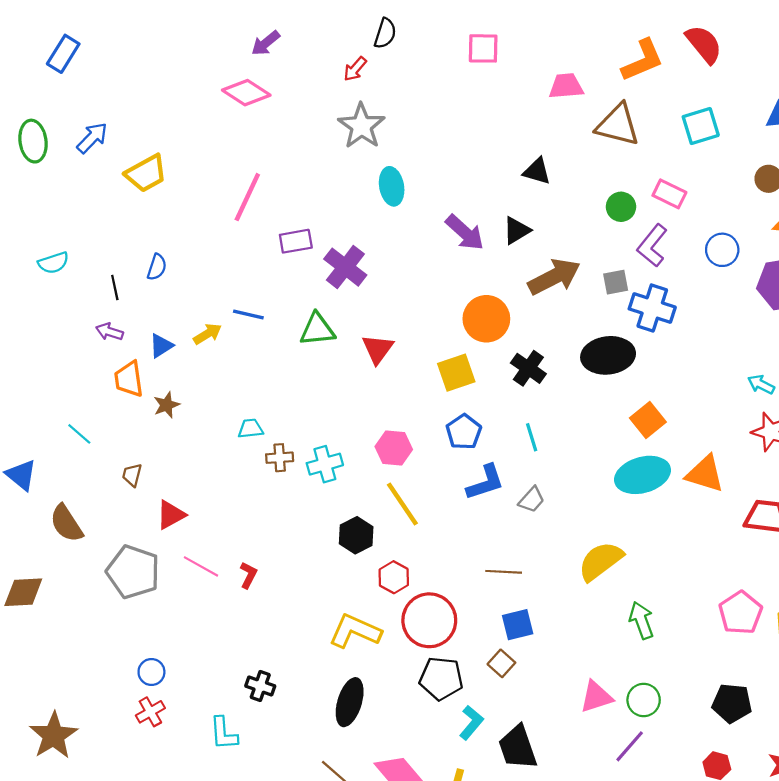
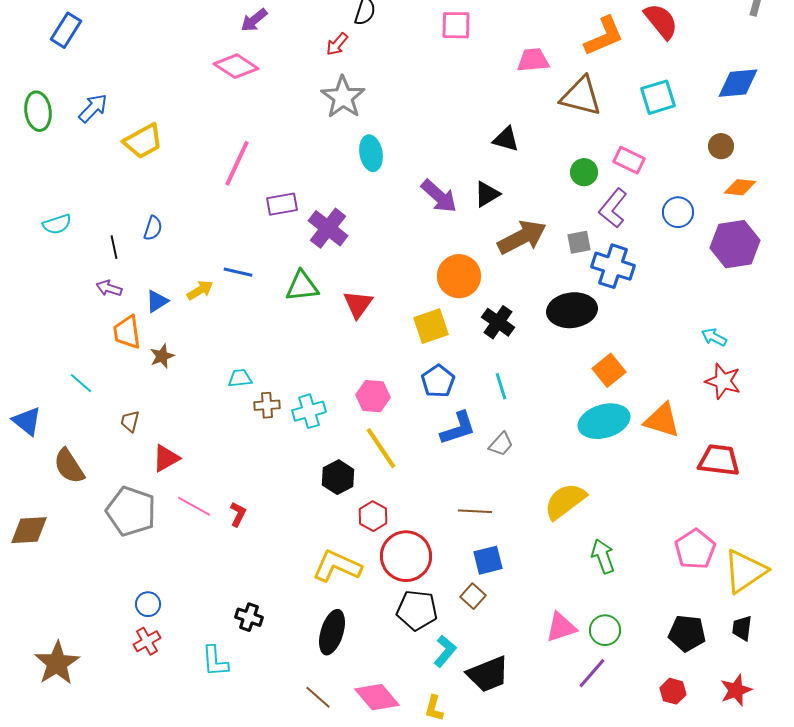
black trapezoid: (518, 747) -> (488, 674), turned -93

